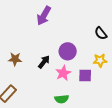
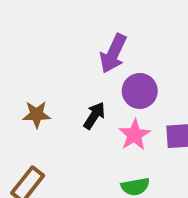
purple arrow: (44, 16) -> (113, 54), moved

